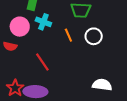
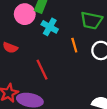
pink circle: (20, 27) -> (25, 14), moved

